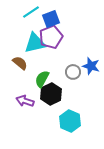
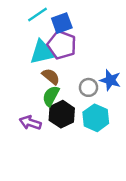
purple pentagon: (51, 37) -> (62, 45), turned -30
brown semicircle: (20, 63) -> (51, 77), moved
cyan hexagon: (70, 121) -> (96, 118), moved

